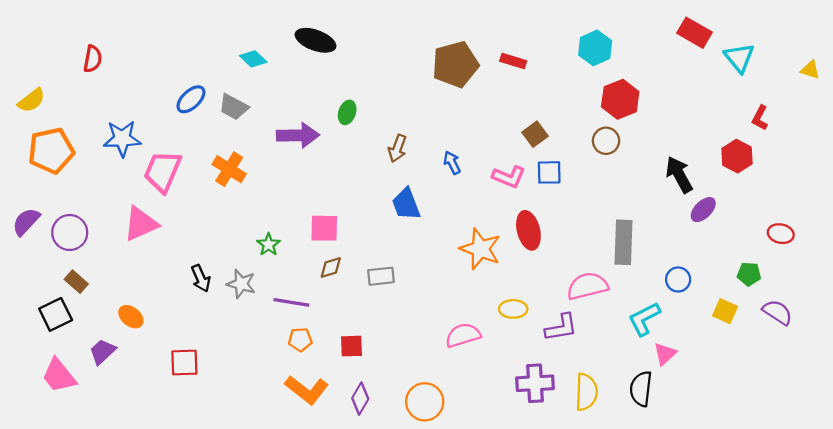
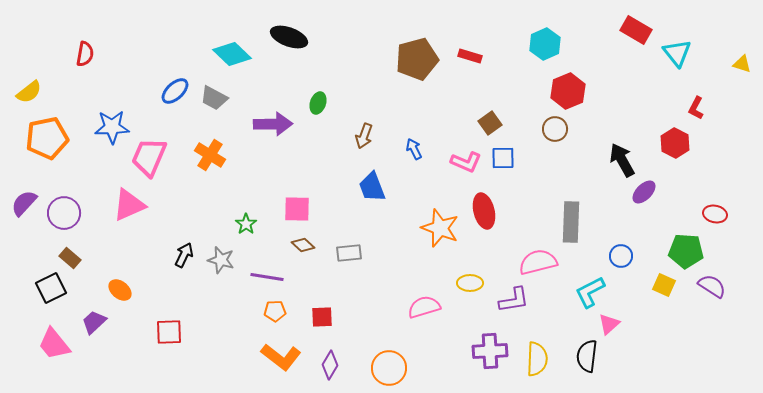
cyan diamond: (253, 59) -> (232, 54), size x1.5
brown diamond: (331, 267) -> (303, 245), turned 60
green pentagon: (749, 274) -> (686, 251), size x1.6
black arrow: (201, 278) -> (184, 255), turned -130

